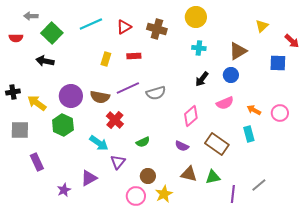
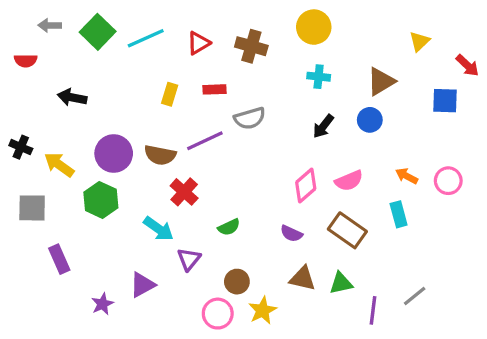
green square: (52, 33) -> (98, 32), moved
black cross: (13, 92) -> (21, 147), turned 32
gray semicircle: (156, 93) -> (250, 118), moved
pink semicircle: (225, 103) -> (349, 181), moved

